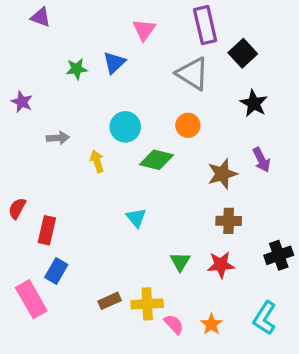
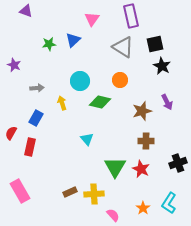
black square: (243, 53) -> (155, 44), moved, turned 30
green triangle: (180, 262) -> (115, 167), size x1.6
red star: (221, 265) -> (141, 169), turned 30
blue rectangle: (56, 271) -> (36, 118), moved
pink semicircle: (174, 324) -> (113, 215), moved
orange star: (211, 324) -> (143, 208), moved

